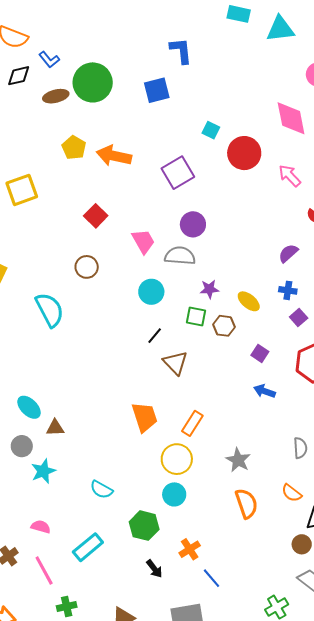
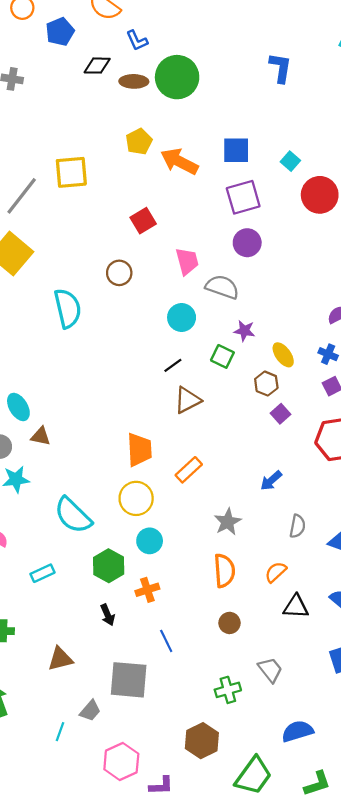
black diamond: (19, 76) -> (97, 66), moved
blue square: (157, 90) -> (236, 150), moved
purple circle: (193, 224) -> (247, 243), moved
brown hexagon: (224, 326) -> (266, 384), moved
brown triangle: (175, 363) -> (188, 400), turned 32
blue arrow: (265, 391) -> (271, 481), moved, turned -75
yellow circle: (177, 459) -> (136, 498), moved
cyan semicircle: (101, 490) -> (73, 515), size x1.6
orange semicircle: (292, 493) -> (276, 572), turned 85
brown circle: (302, 544) -> (229, 623), moved
cyan rectangle: (88, 547) -> (42, 573), size x0.7
orange cross: (190, 549) -> (147, 590), moved

